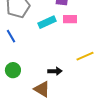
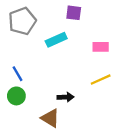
pink rectangle: (70, 19) -> (101, 47), moved
blue line: (11, 36) -> (18, 74), moved

